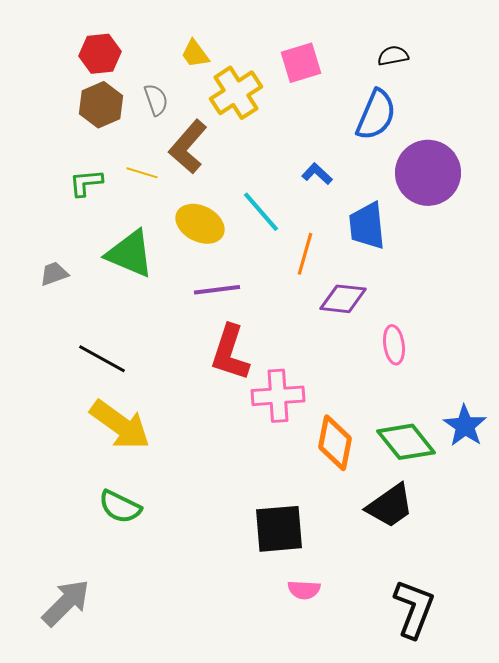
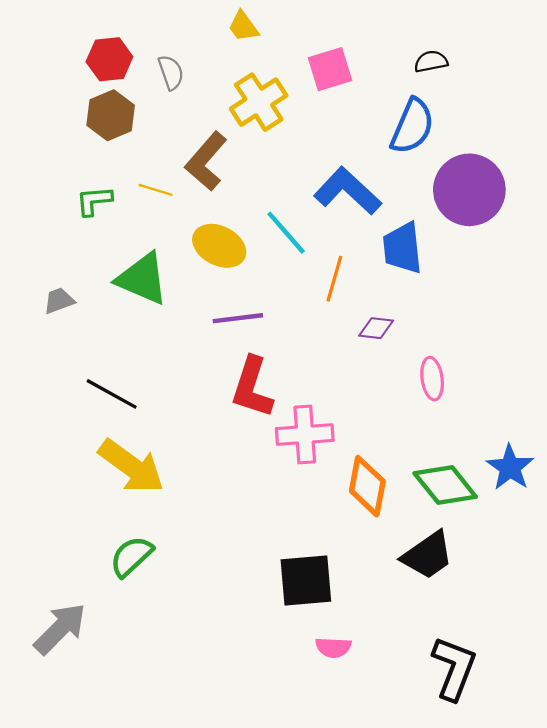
yellow trapezoid: (195, 54) -> (243, 26), moved
gray semicircle: (156, 100) -> (171, 72), moved
blue L-shape: (317, 174) -> (348, 191), size x2.0
purple diamond: (343, 299) -> (376, 328), size x0.7
green semicircle: (120, 507) -> (131, 556), turned 111
gray arrow: (66, 603) -> (60, 629), moved

